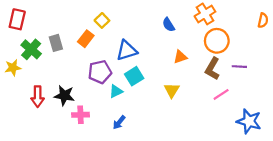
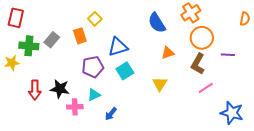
blue semicircle: (168, 25) -> (157, 23), size x1.5
orange rectangle: (86, 39) -> (80, 36), turned -56
gray rectangle: (56, 43) -> (52, 40), turned 56
green cross: (31, 49) -> (29, 46), turned -36
purple line: (239, 67) -> (228, 55), moved
cyan triangle: (116, 91) -> (94, 95), moved

